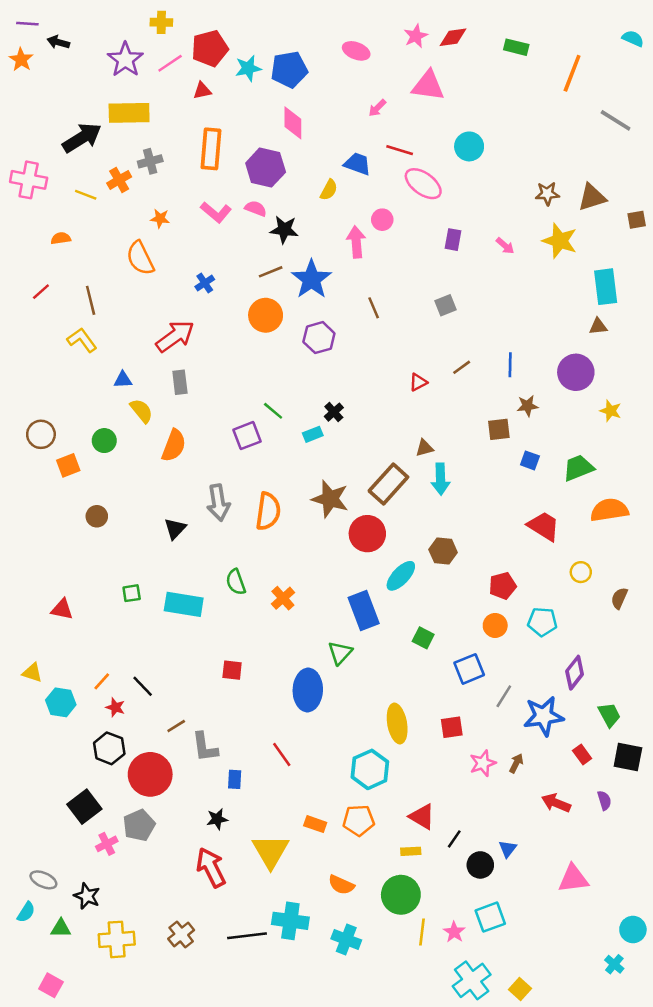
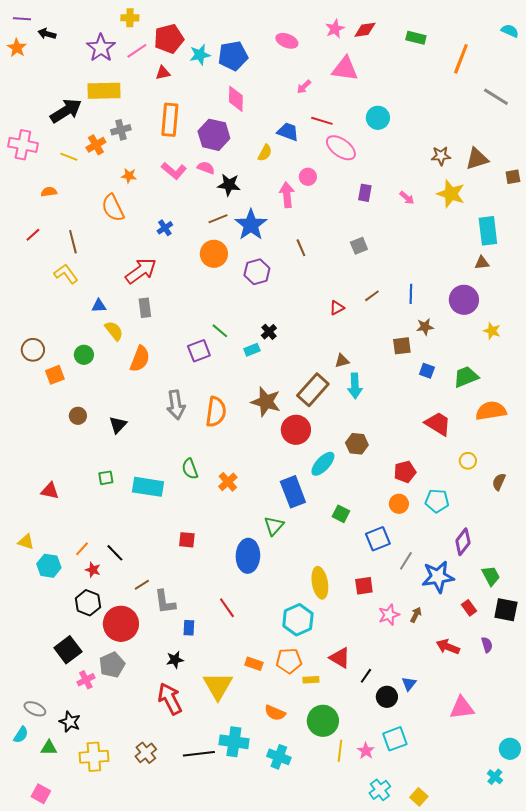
black triangle: (175, 529) -> (118, 425), moved
yellow rectangle: (411, 851) -> (311, 680), moved
cyan cross: (472, 980) -> (380, 790), size x0.7

